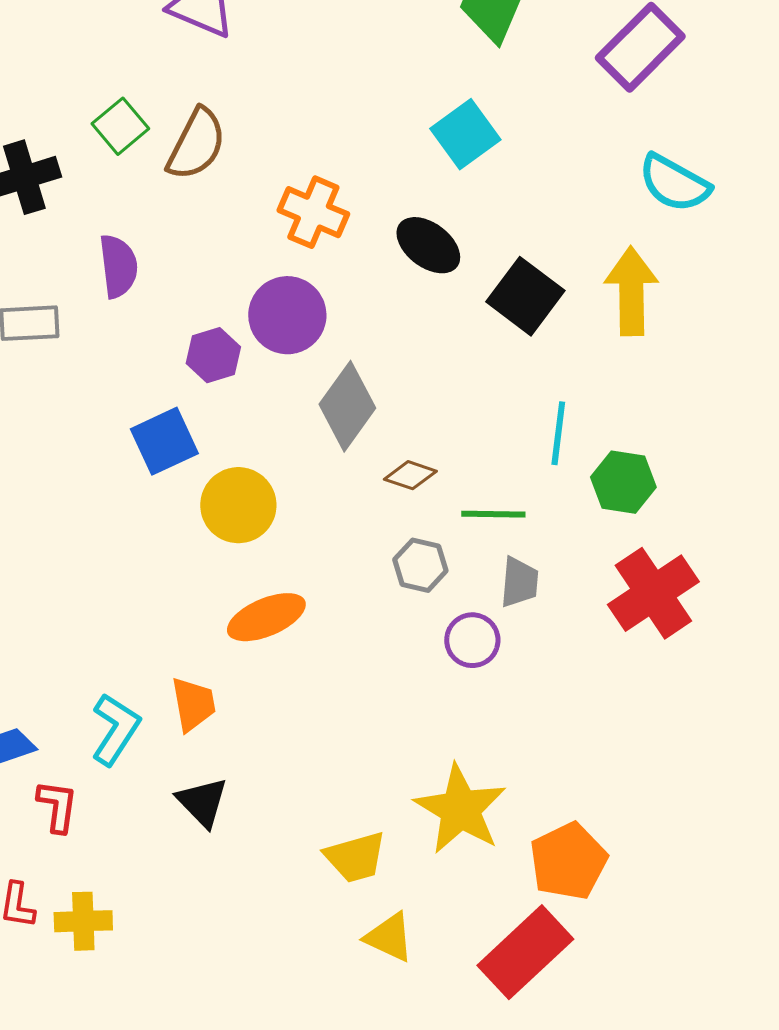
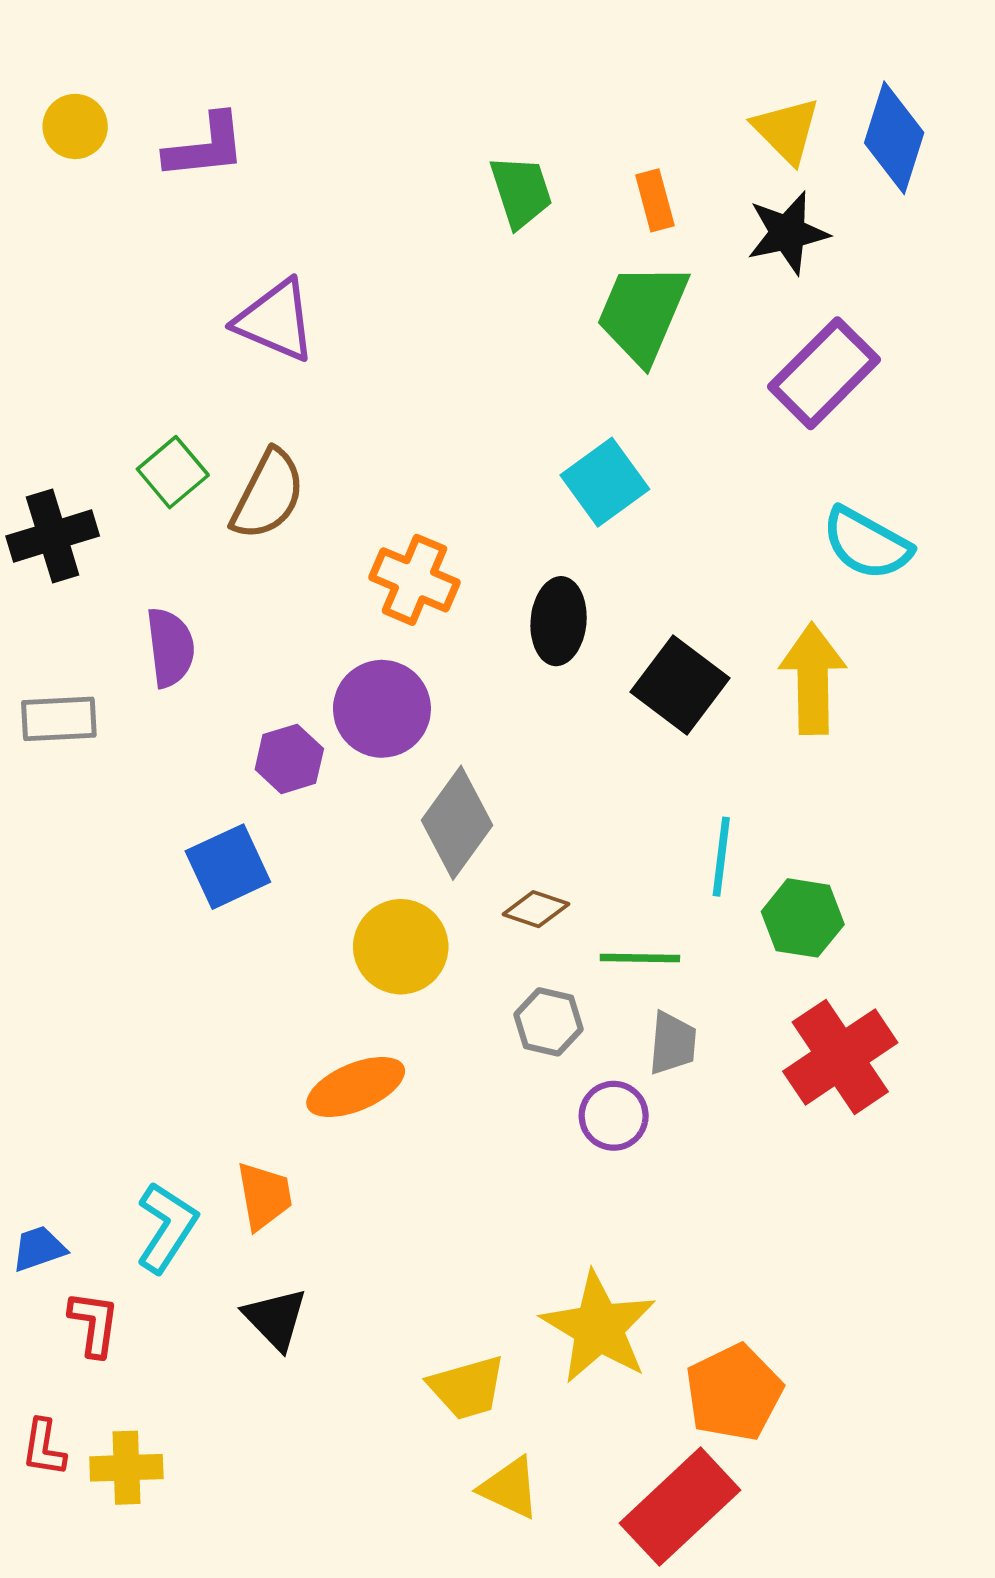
black ellipse: (428, 245) -> (559, 621), turned 58
yellow circle: (238, 505) -> (401, 947), moved

